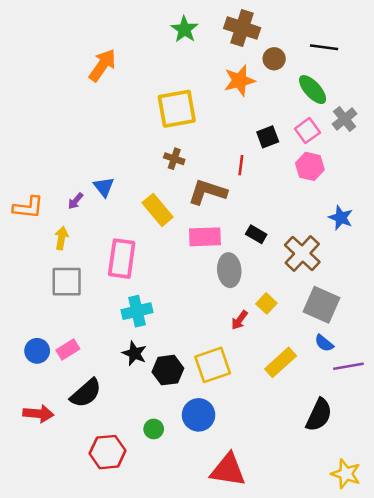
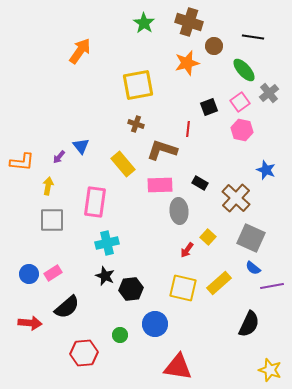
yellow square: (213, 365) -> (183, 288), moved, turned 32

